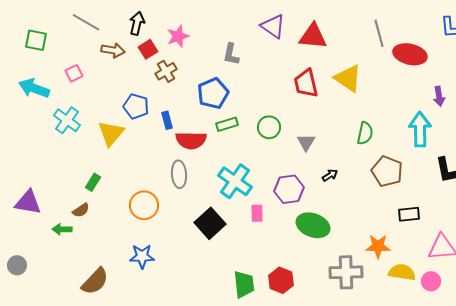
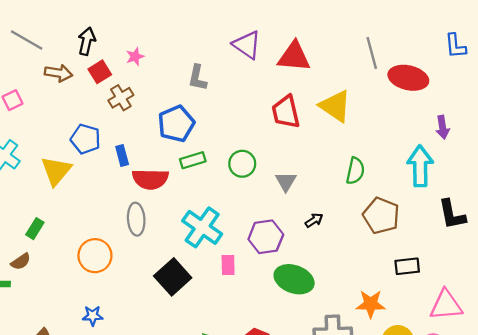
pink star: (178, 36) -> (135, 57), size x0.7
blue star: (142, 256) -> (93, 316), size x0.7

